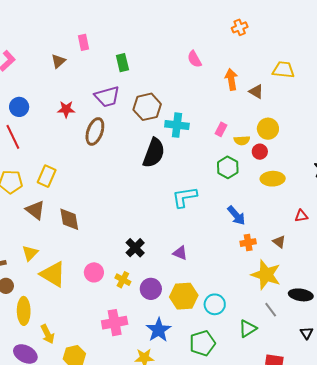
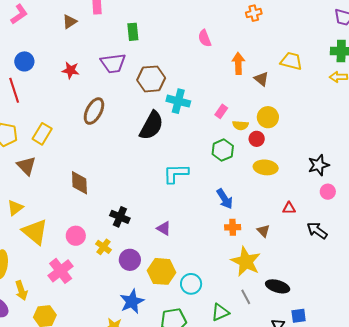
brown ellipse: (95, 131) -> (94, 111), moved
brown diamond: (69, 219) -> (79, 183), moved
black cross: (135, 248) -> (120, 217), turned -30
pink cross: (115, 323) -> (61, 271), moved, turned -35

